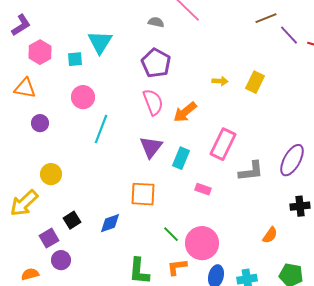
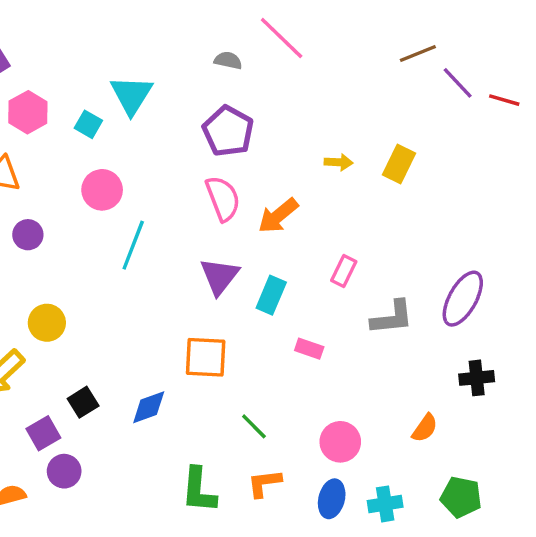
cyan square: (75, 59) -> (88, 124), turned 35
pink rectangle: (223, 144) -> (344, 271), size x0.6
pink circle: (202, 243) -> (340, 442), moved, size x0.7

